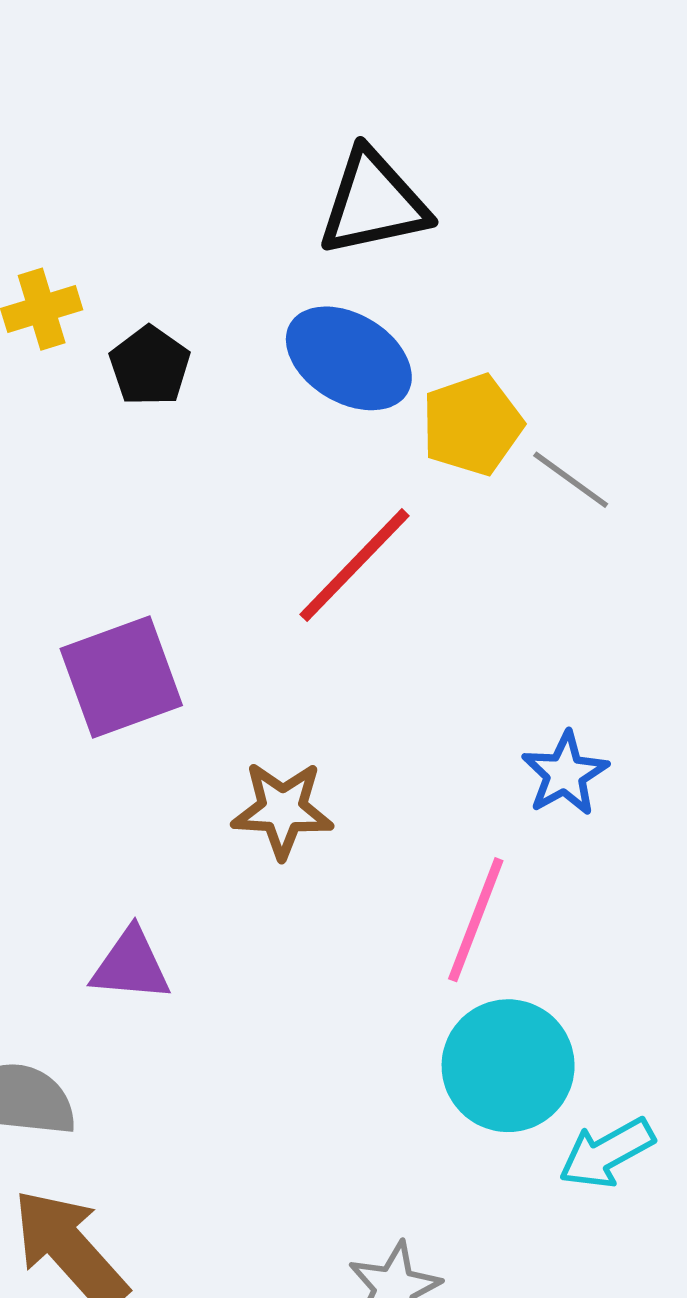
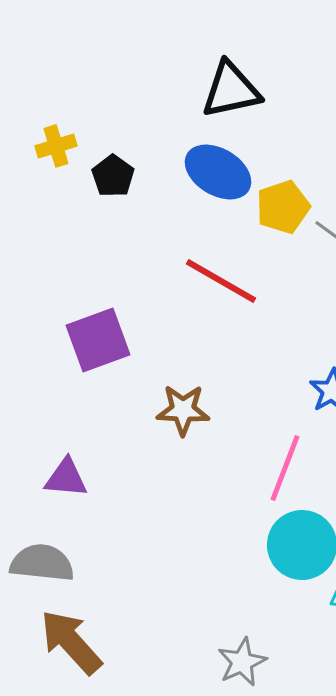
red line: (354, 565) -> (221, 281), turned 76
purple triangle: (131, 965) -> (66, 478), moved

